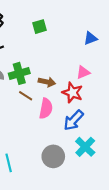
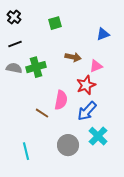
brown arrow: (47, 82) -> (73, 57), moved
red star: (72, 93) -> (86, 85), turned 30
brown line: (26, 96) -> (42, 113), moved

